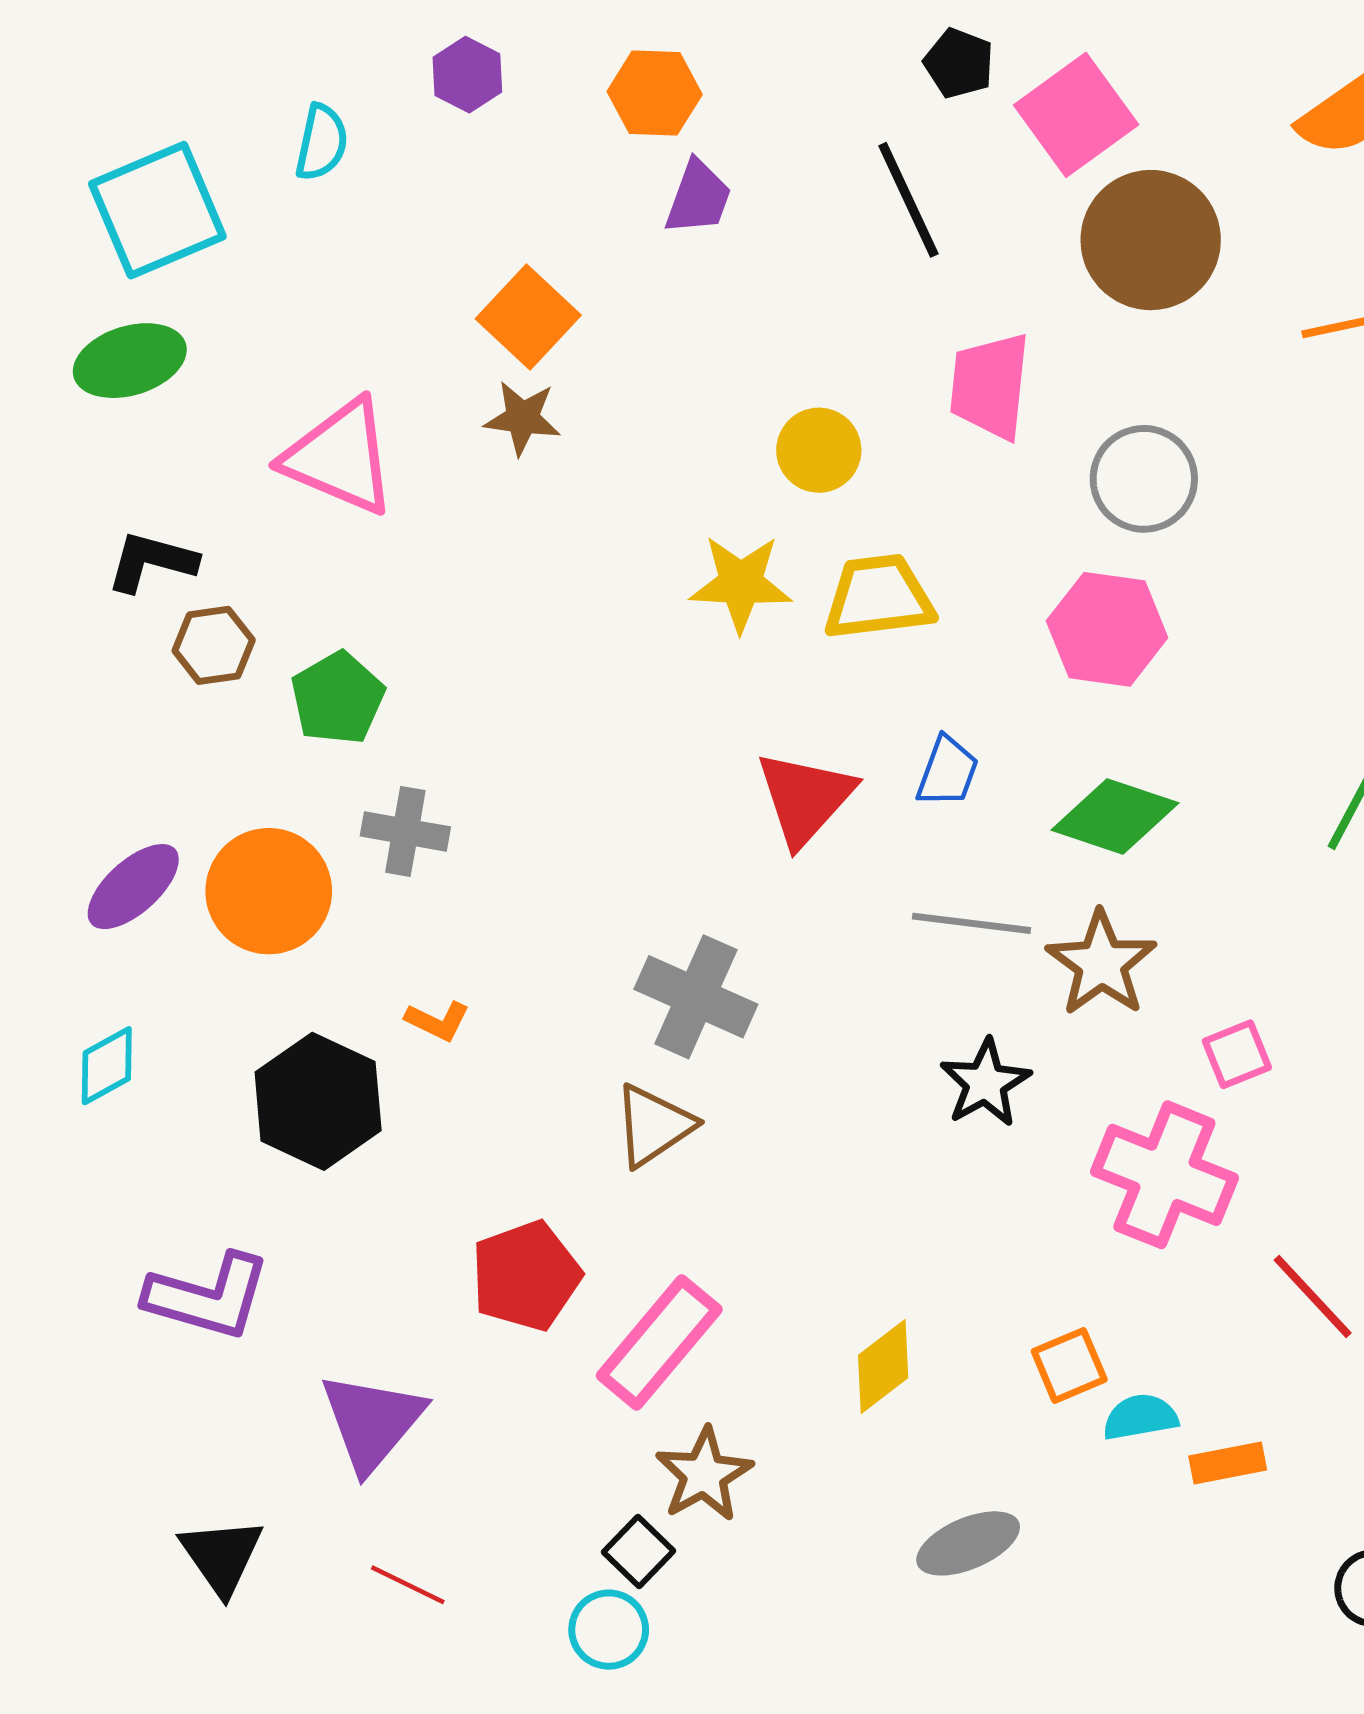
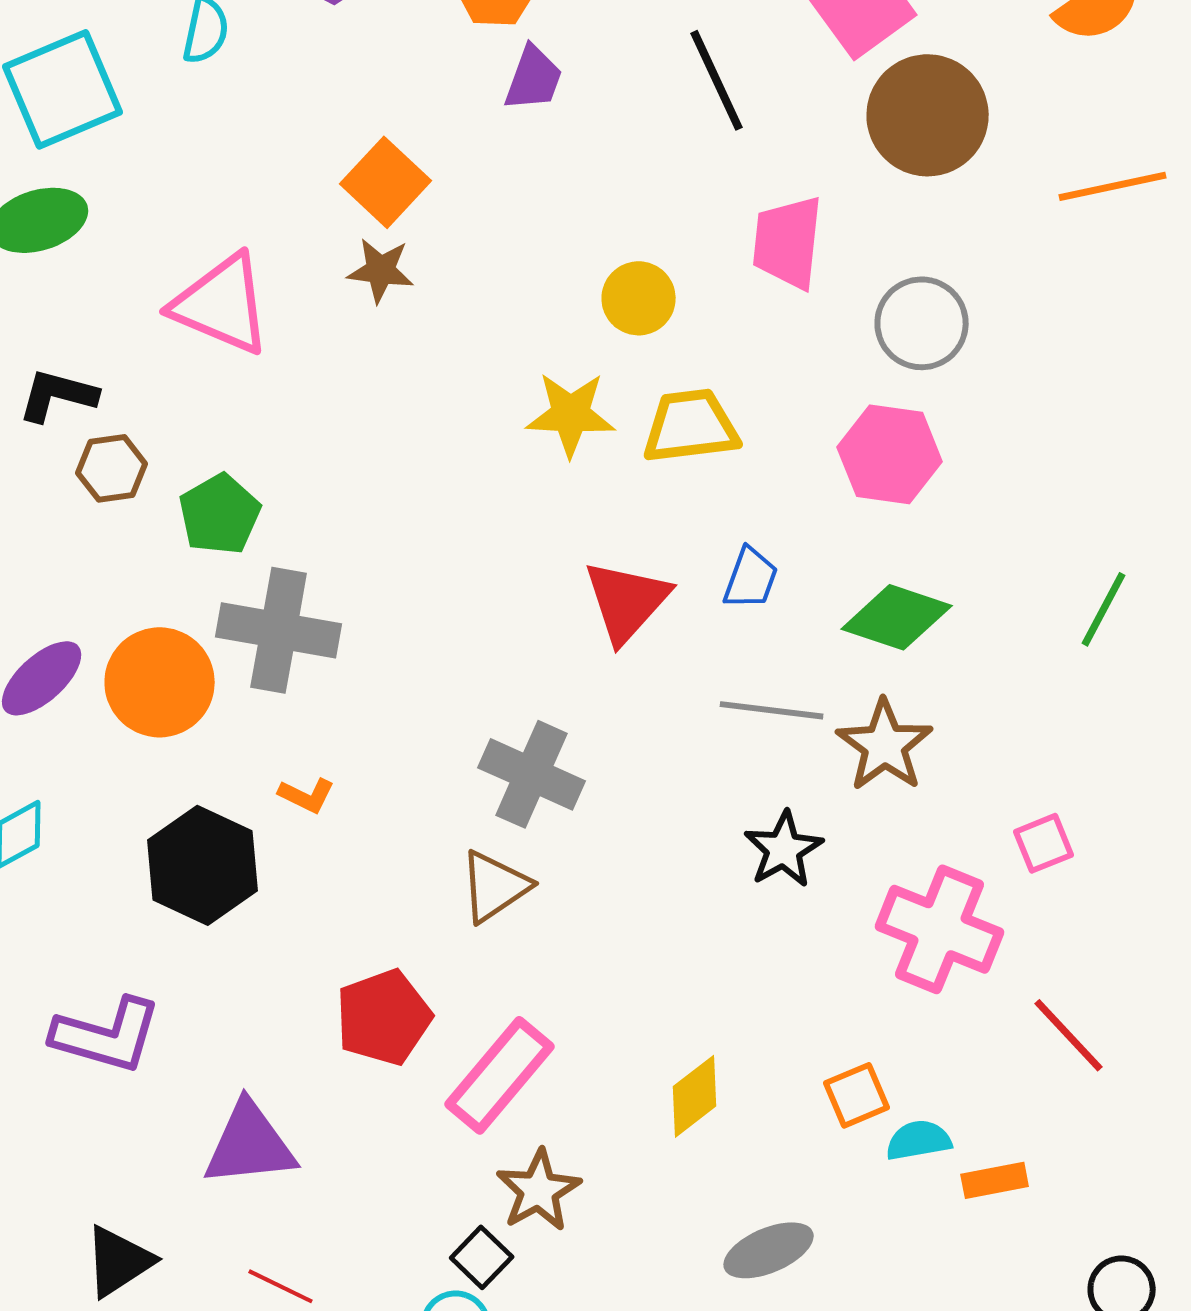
gray cross: (405, 831) -> (279, 630), size x1.6
pink square: (1237, 1054) -> (1044, 843), moved
purple triangle: (372, 1422) -> (250, 1144), turned 44
black triangle: (222, 1556) -> (119, 1261), turned 32

